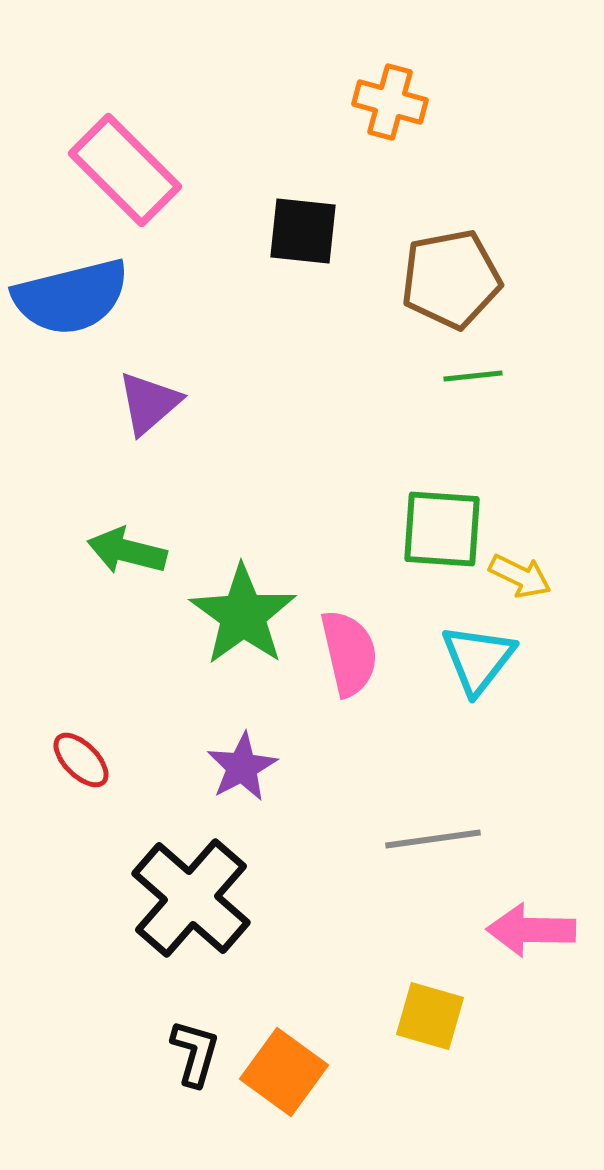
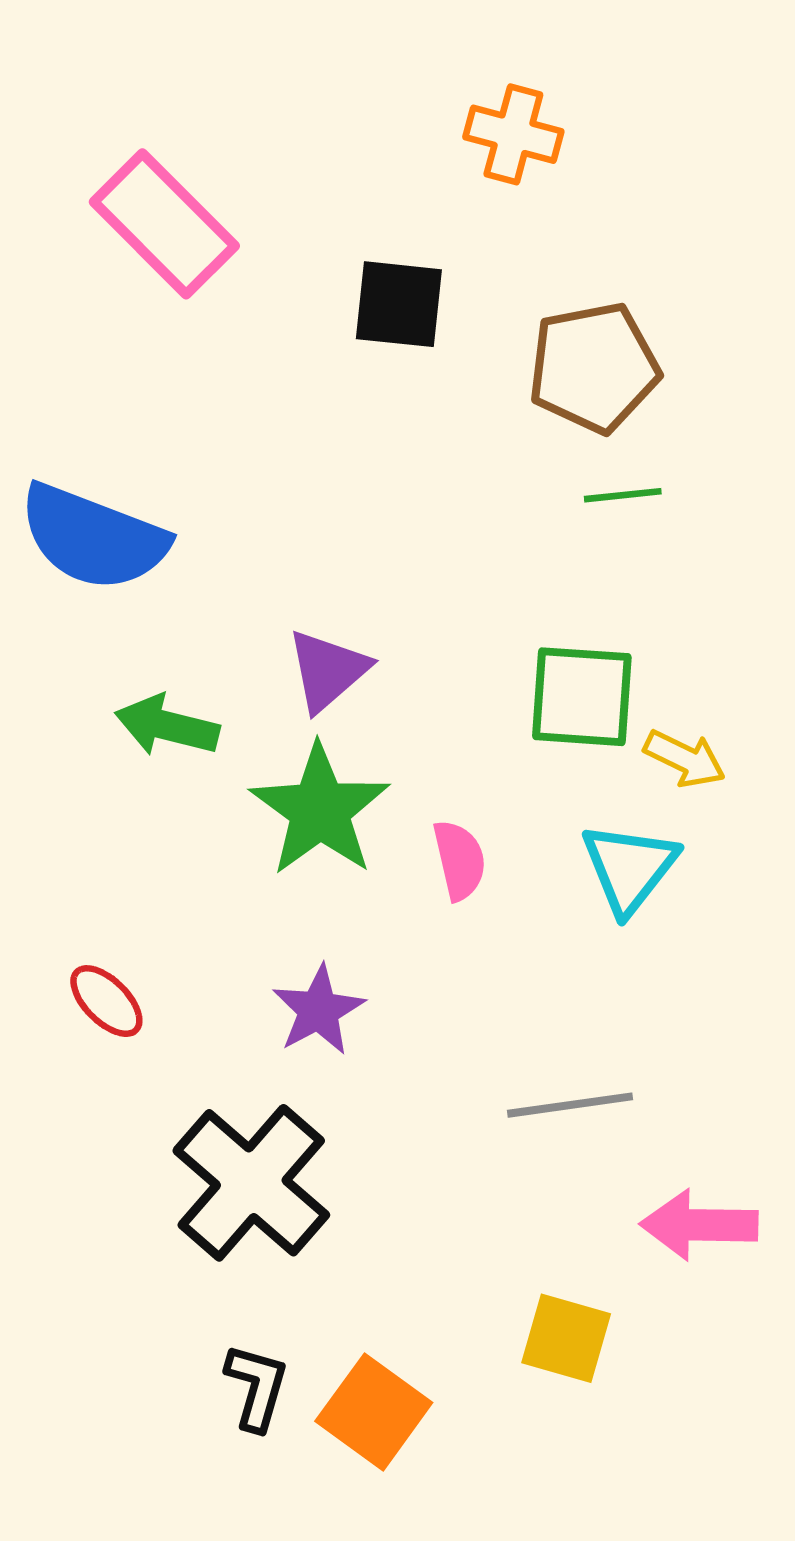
blue semicircle: (71, 297) -> (93, 537), moved, turned 35
purple triangle: (149, 403) -> (328, 670), moved
pink semicircle: (349, 653) -> (459, 860), size x0.7

